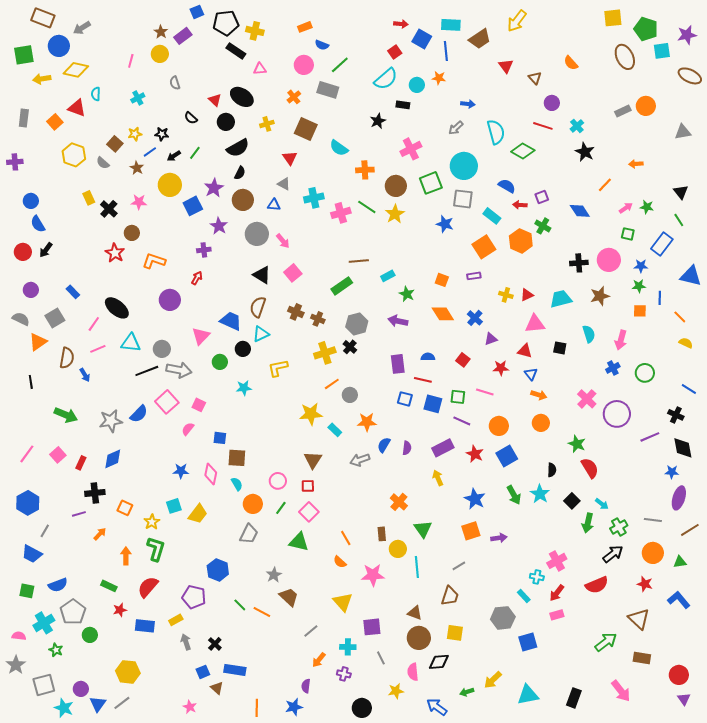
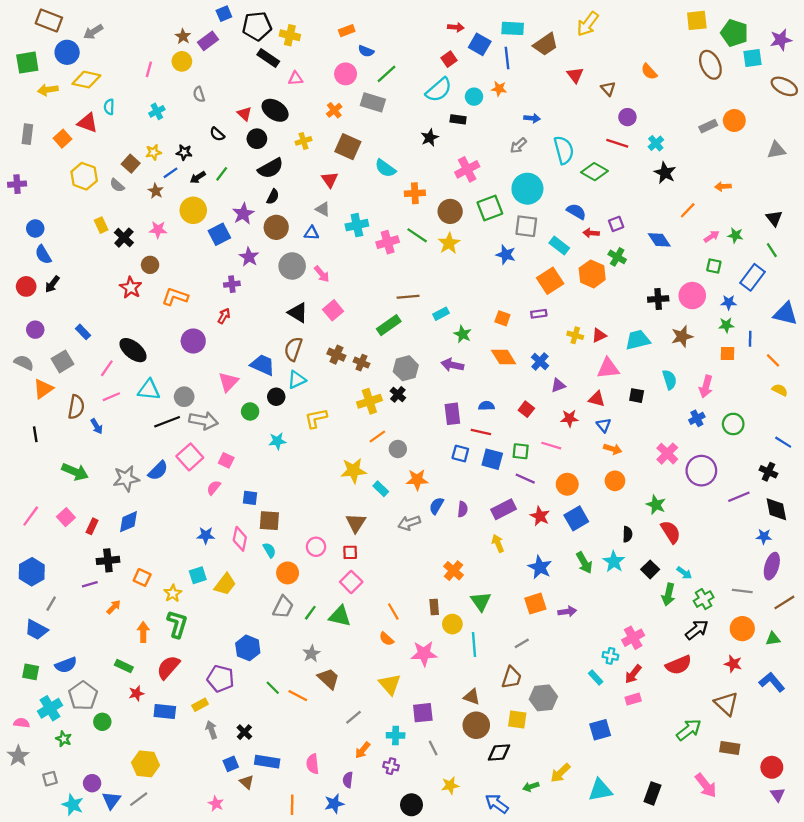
green line: (281, 508) -> (310, 613), moved
gray hexagon: (503, 618) -> (543, 698), moved
pink semicircle: (413, 672) -> (313, 764), moved
gray square: (44, 685) -> (50, 779), size x0.6

